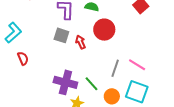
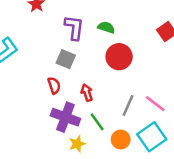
red arrow: (81, 42) -> (87, 93), moved
red semicircle: (23, 58) -> (54, 85), moved
cyan square: (137, 92) -> (152, 137), turned 30

